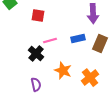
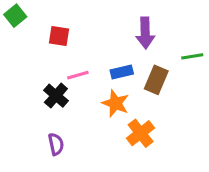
orange star: (63, 71) -> (115, 103), moved

